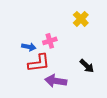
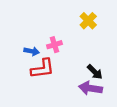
purple arrow: (56, 81) -> (90, 88), moved

